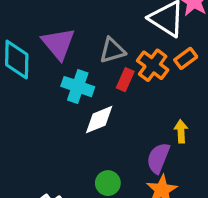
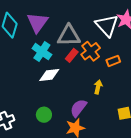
gray triangle: (112, 50) -> (69, 36), size x1.4
orange rectangle: (186, 58) -> (113, 61), moved
yellow arrow: (181, 131) -> (98, 87), moved

